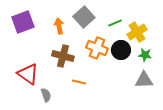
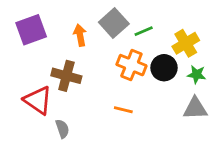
green line: (115, 23) -> (144, 31), moved
brown cross: (63, 56) -> (66, 76), moved
orange line: (79, 82) -> (123, 110), moved

